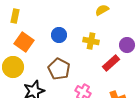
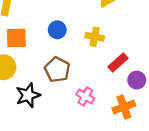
orange square: (24, 42) -> (16, 38), turned -36
purple circle: (127, 45) -> (137, 80), moved

